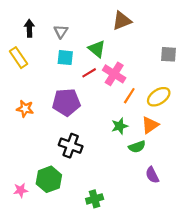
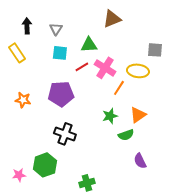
green triangle: (97, 49) -> (89, 45), turned -42
yellow ellipse: (159, 97) -> (138, 71), moved, turned 40

